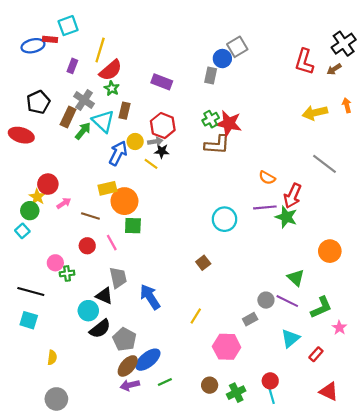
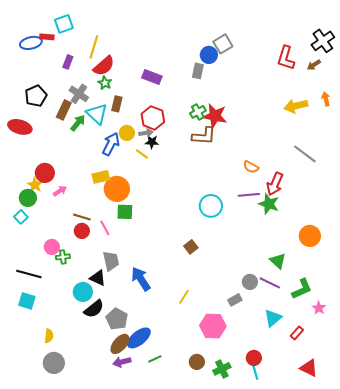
brown line: (90, 216) -> (82, 217), moved
gray circle: (56, 399) -> (54, 363), moved

